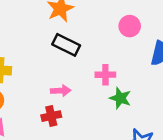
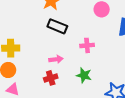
green star: (120, 98) -> (84, 75), moved

